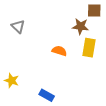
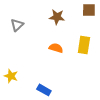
gray triangle: (18, 26) -> (17, 25), turned 32
brown star: (80, 26) -> (57, 17), moved

